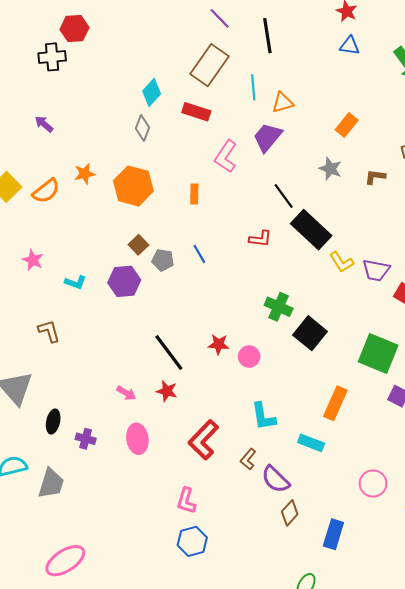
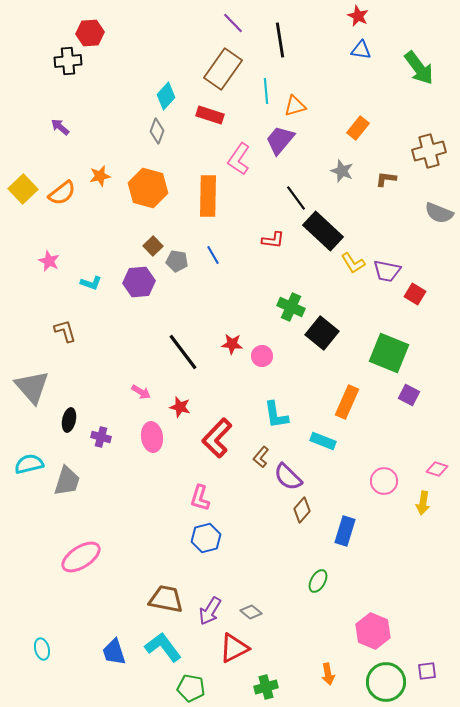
orange rectangle: (194, 194) -> (208, 196), size x2.0
red star: (167, 391) -> (180, 407), moved

